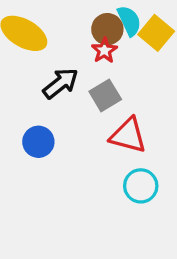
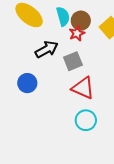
cyan semicircle: (129, 21) -> (63, 16), moved

